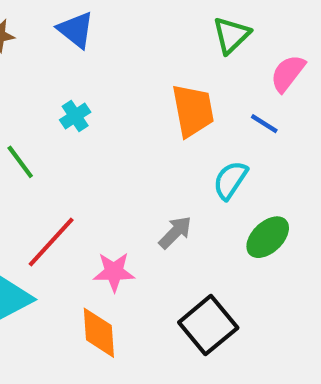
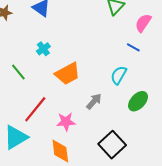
orange trapezoid: (193, 111) -> (68, 74), moved, turned 76

